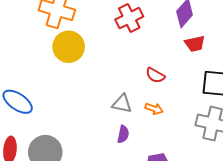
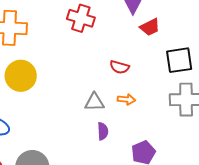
red cross: (129, 18) -> (81, 18), turned -32
yellow circle: (69, 47) -> (21, 76), moved

